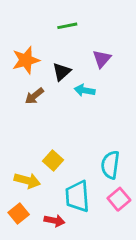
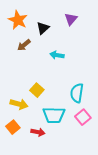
orange star: (26, 60) -> (18, 20), turned -30
cyan arrow: (85, 90) -> (57, 55), moved
cyan trapezoid: (77, 196) -> (54, 115), turned -85

